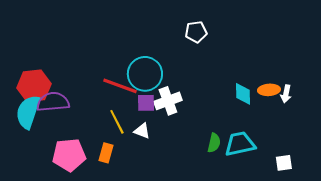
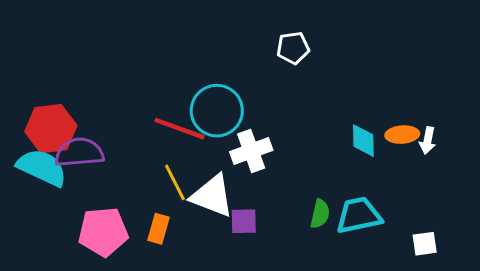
purple square: (146, 103) -> (244, 221), moved
cyan semicircle: (28, 112) -> (42, 167), turned 96
white triangle: (142, 131) -> (212, 196), size x1.8

